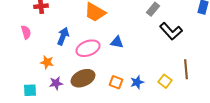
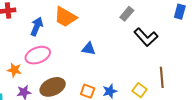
blue arrow: (63, 36) -> (37, 26), moved
pink ellipse: (88, 48) -> (38, 55), moved

